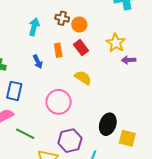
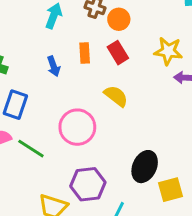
yellow star: (116, 43) -> (168, 51), turned -30
green line: (25, 134) -> (31, 149), moved
yellow square: (127, 138) -> (171, 190), turned -36

